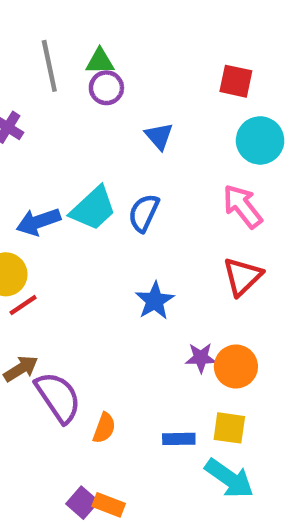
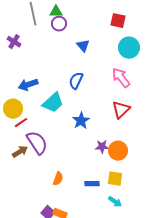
cyan trapezoid: (93, 208) -> (53, 103), moved
purple semicircle: (58, 397) -> (37, 143), moved
cyan arrow: (229, 478) -> (115, 202), size x0.6

